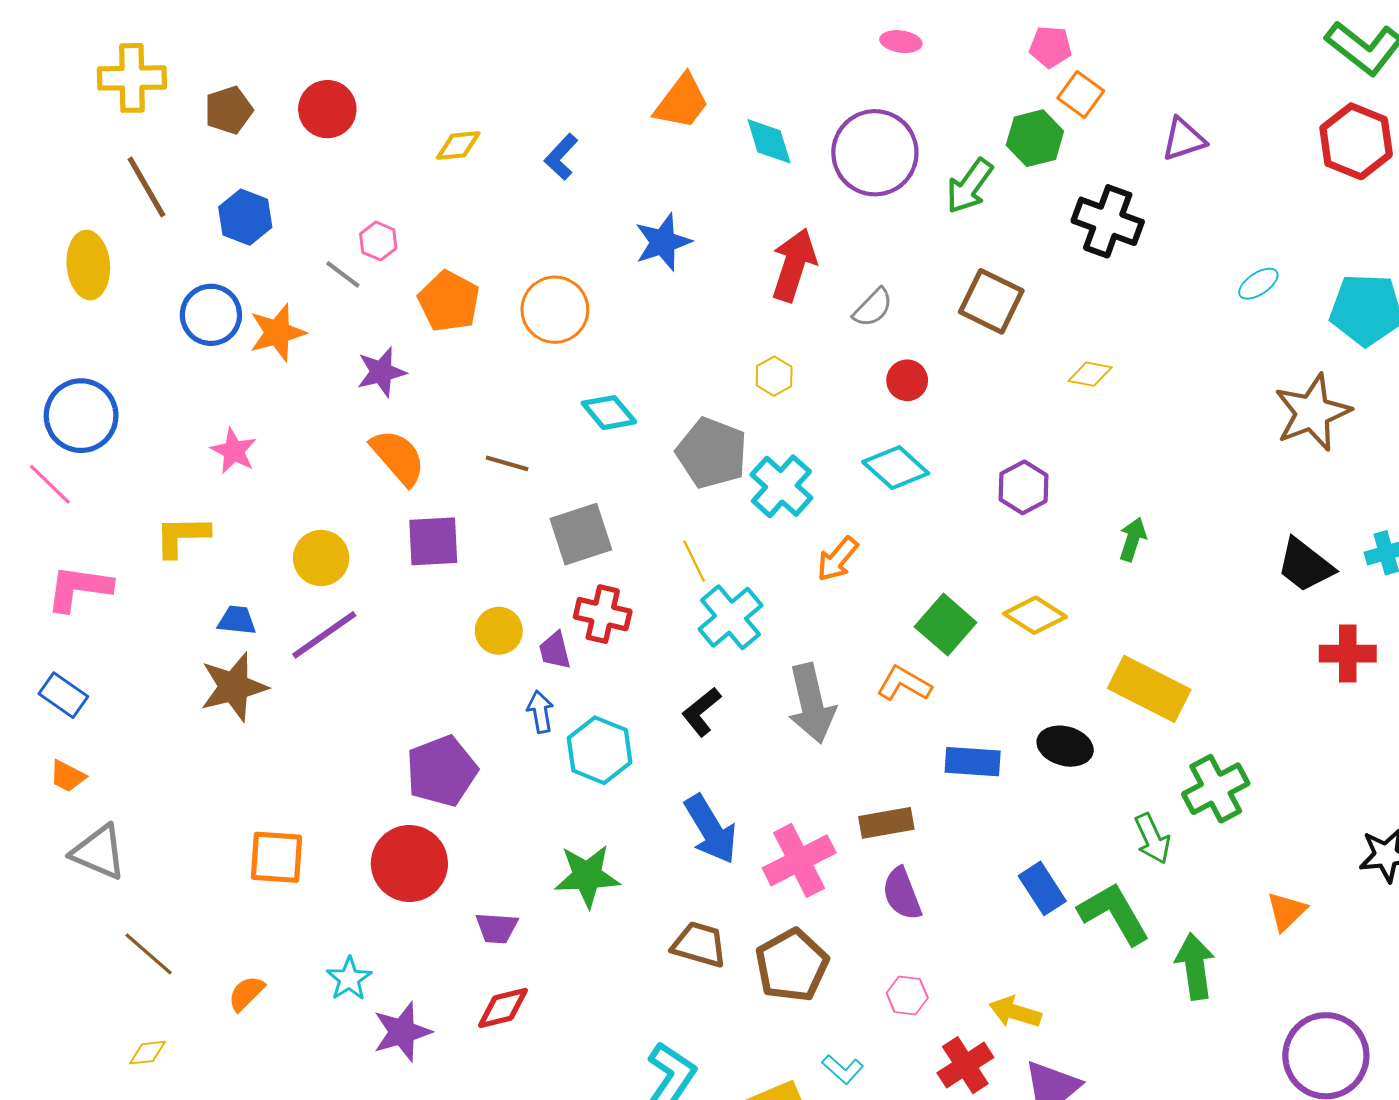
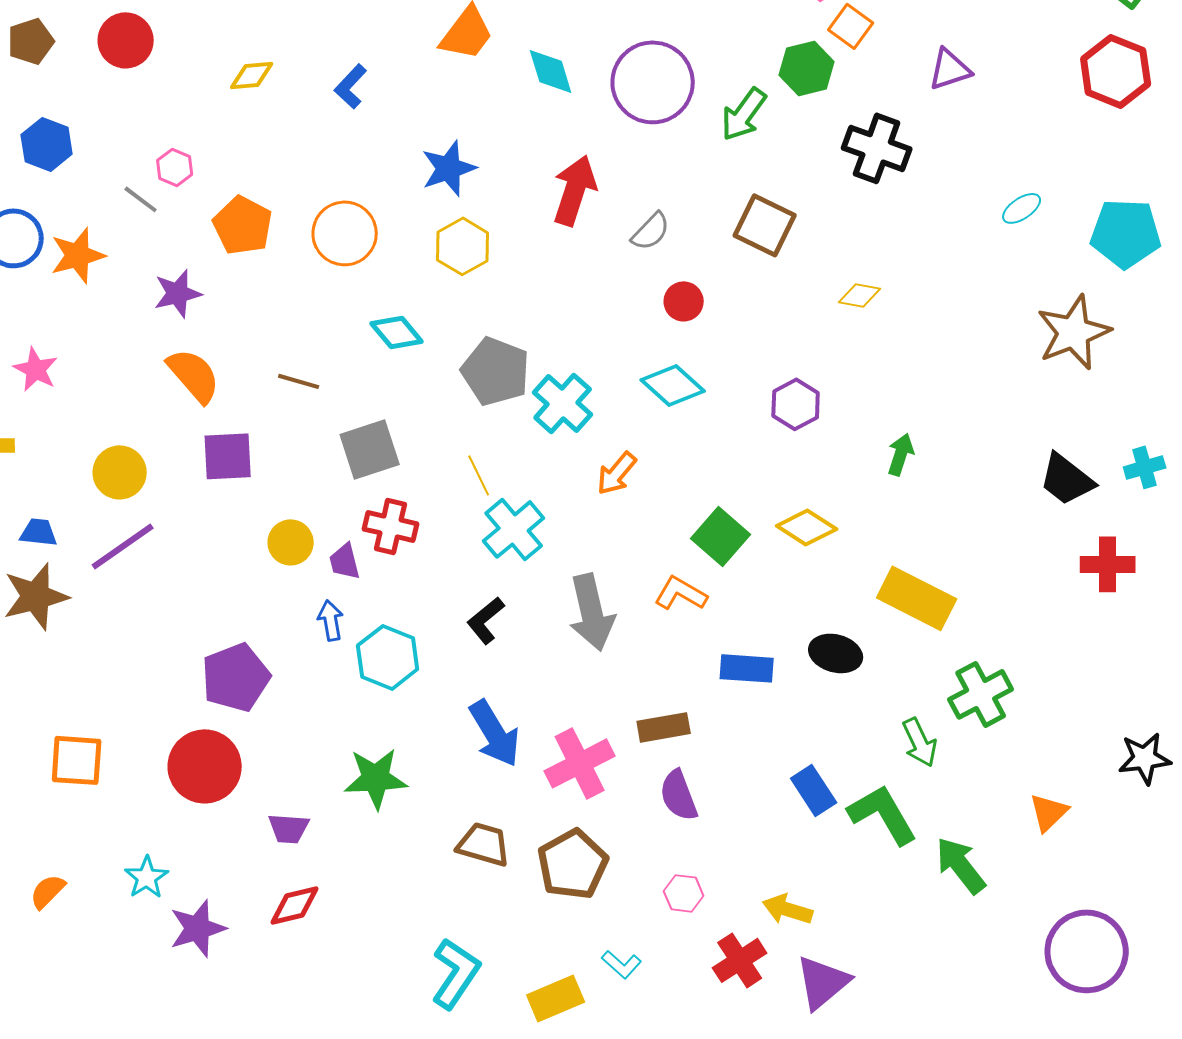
yellow hexagon: (774, 376) -> (463, 246), moved, size x1.5
green arrow: (1195, 966) -> (961, 865), turned -30

